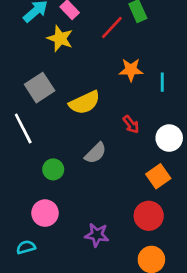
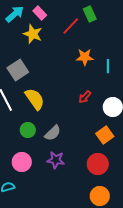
yellow semicircle: (85, 103) -> (35, 99), moved, turned -100
red arrow: (131, 124) -> (85, 97), turned 80
gray semicircle: (95, 153) -> (53, 133), moved
purple star: (97, 235) -> (56, 160), moved

